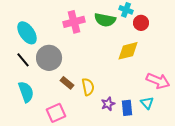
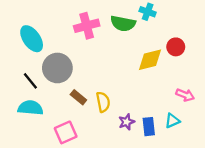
red circle: (141, 23) -> (176, 47), moved
black line: (23, 60) -> (30, 81), moved
pink arrow: (158, 81) -> (185, 95), size x0.7
cyan semicircle: (26, 92) -> (30, 108), turned -65
cyan triangle: (147, 103) -> (172, 121), turned 48

